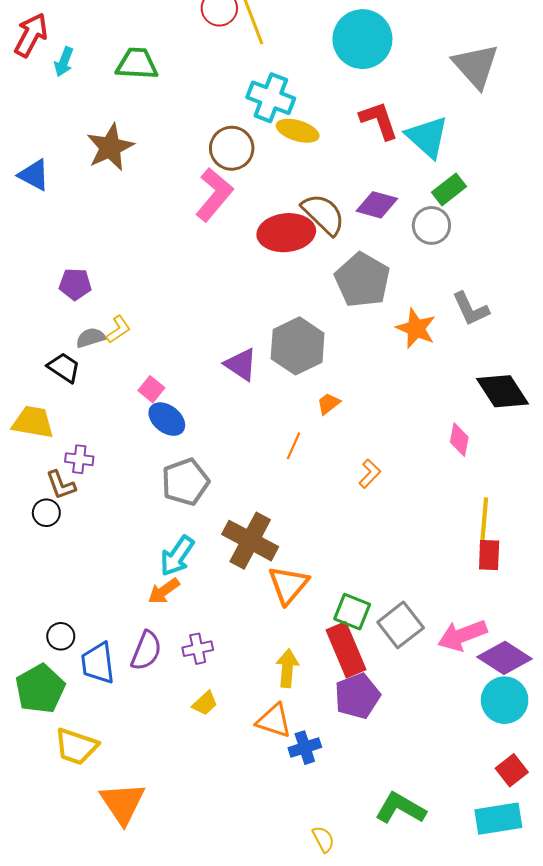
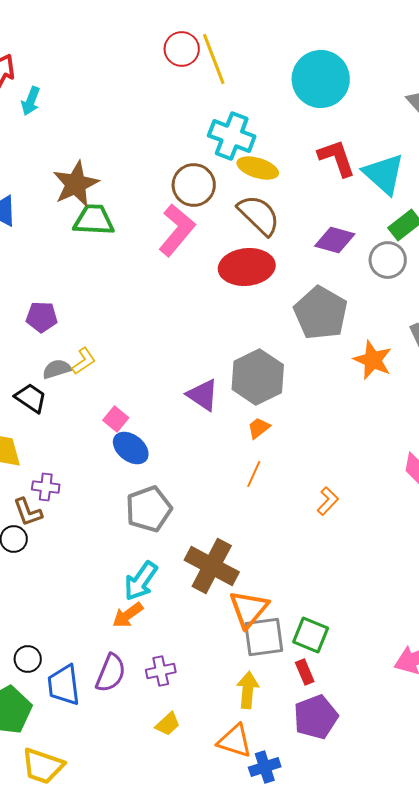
green trapezoid: (137, 64) -> (94, 220), moved
brown semicircle: (323, 214) -> (259, 215), moved
orange trapezoid: (328, 404) -> (259, 428), moved
gray square: (401, 625) -> (264, 637), moved, turned 30
red rectangle: (346, 650) -> (305, 672), size x0.5

